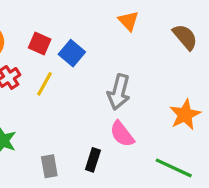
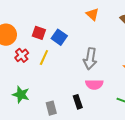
pink semicircle: (122, 134) -> (94, 84), turned -48
black rectangle: (93, 160) -> (78, 102), turned -32

